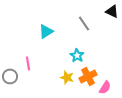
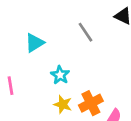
cyan star: (77, 55) -> (60, 75), moved

